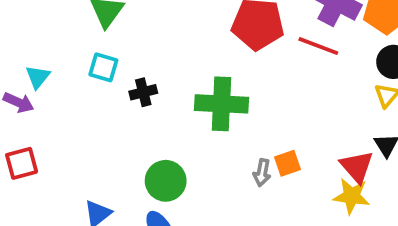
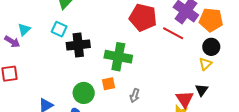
black cross: (143, 92) -> (78, 45), size x1.6
orange square: (287, 163) -> (109, 84), moved

